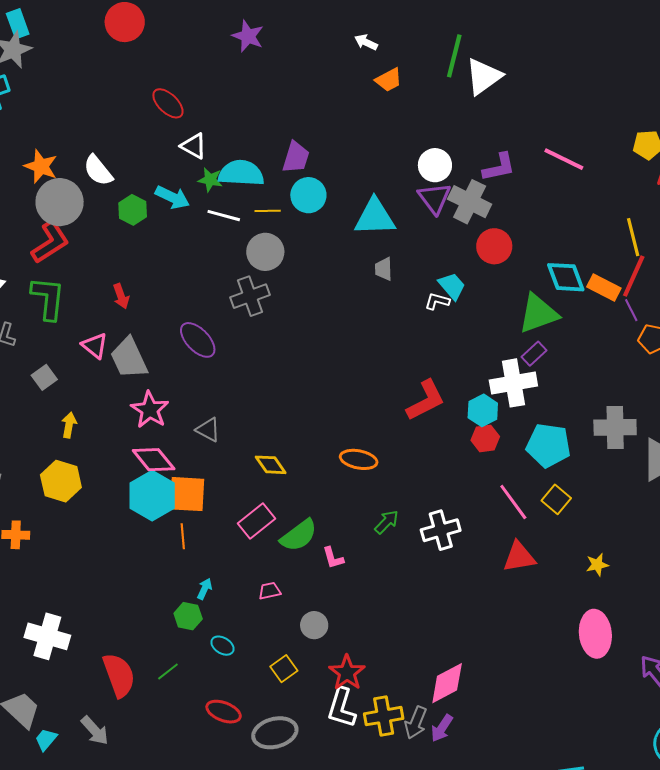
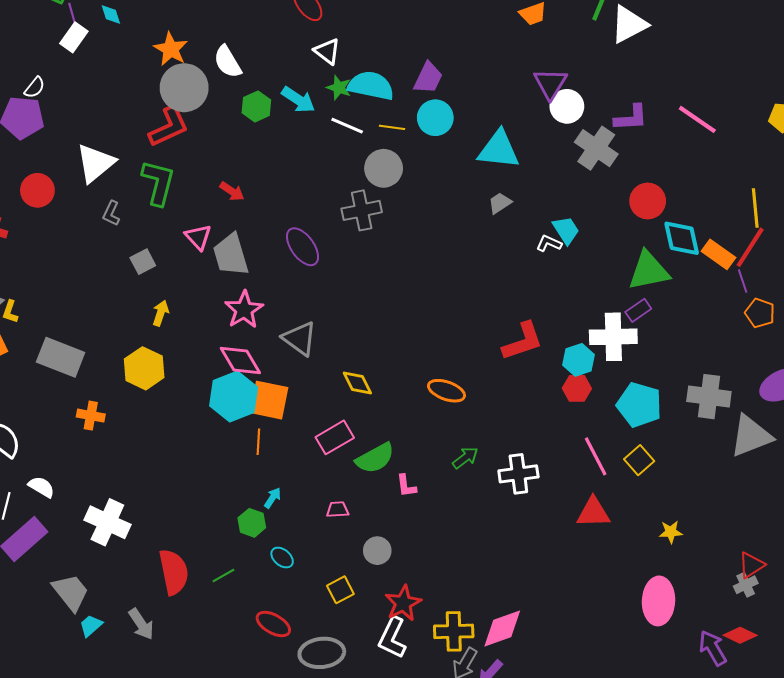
purple triangle: (434, 198) -> (550, 84), moved
red circle: (494, 246) -> (648, 201), moved
gray trapezoid: (384, 269) -> (500, 203), turned 50
red arrow: (121, 296) -> (232, 191), turned -45
gray triangle: (208, 430) -> (300, 339), size x1.4
yellow cross: (384, 716) -> (454, 631), moved

